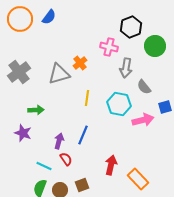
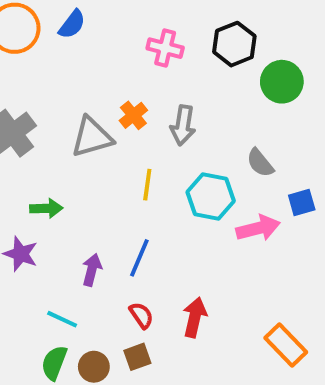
pink cross: (109, 47) -> (165, 48), moved
gray arrow: (126, 68) -> (183, 125), moved
red semicircle: (66, 159) -> (141, 315), moved
orange rectangle: (138, 179) -> (286, 345), moved

